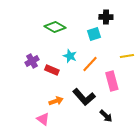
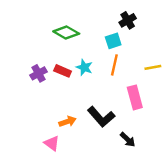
black cross: (106, 17) -> (128, 20), turned -32
orange line: (90, 64) -> (114, 65), moved, turned -30
red rectangle: (52, 70) -> (63, 71), moved

